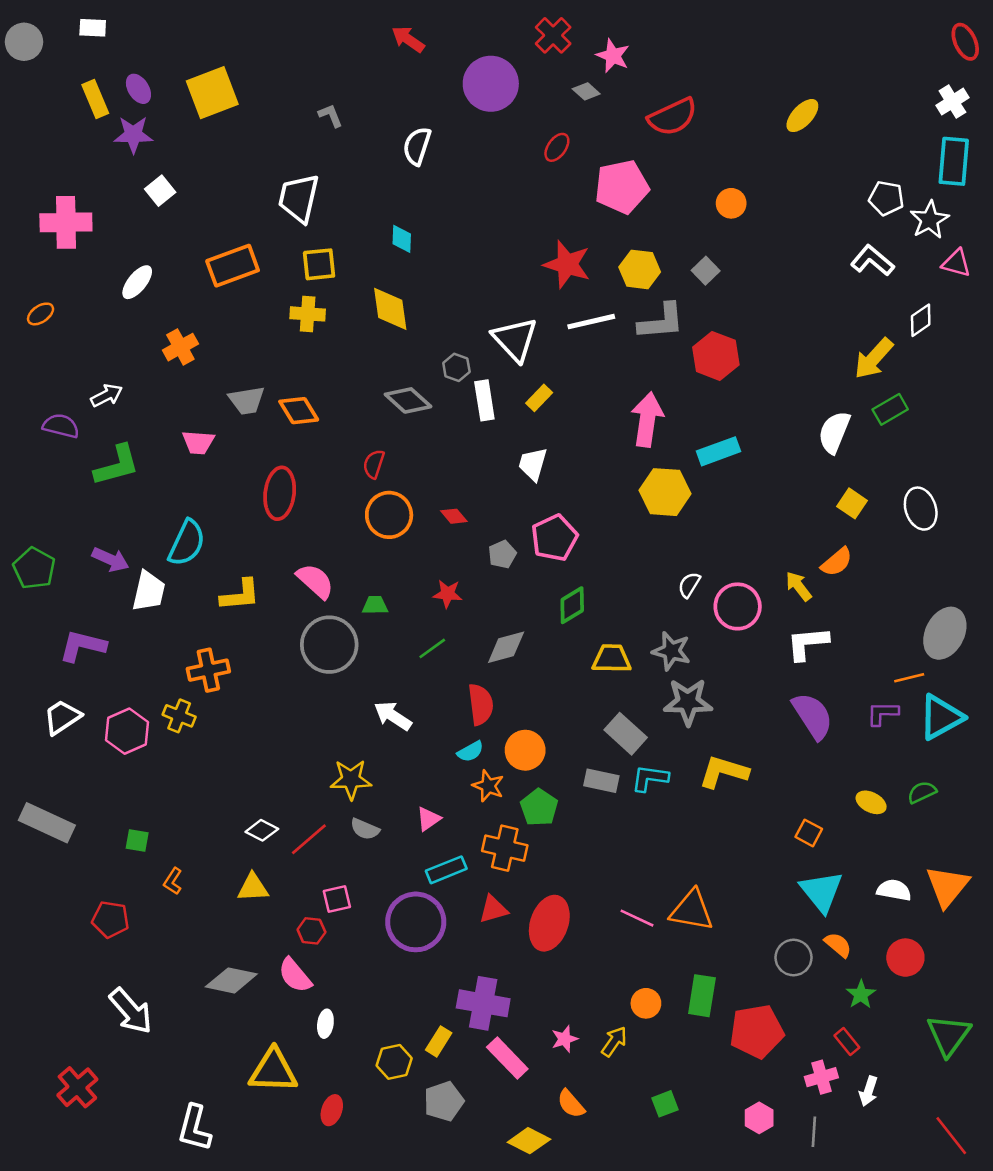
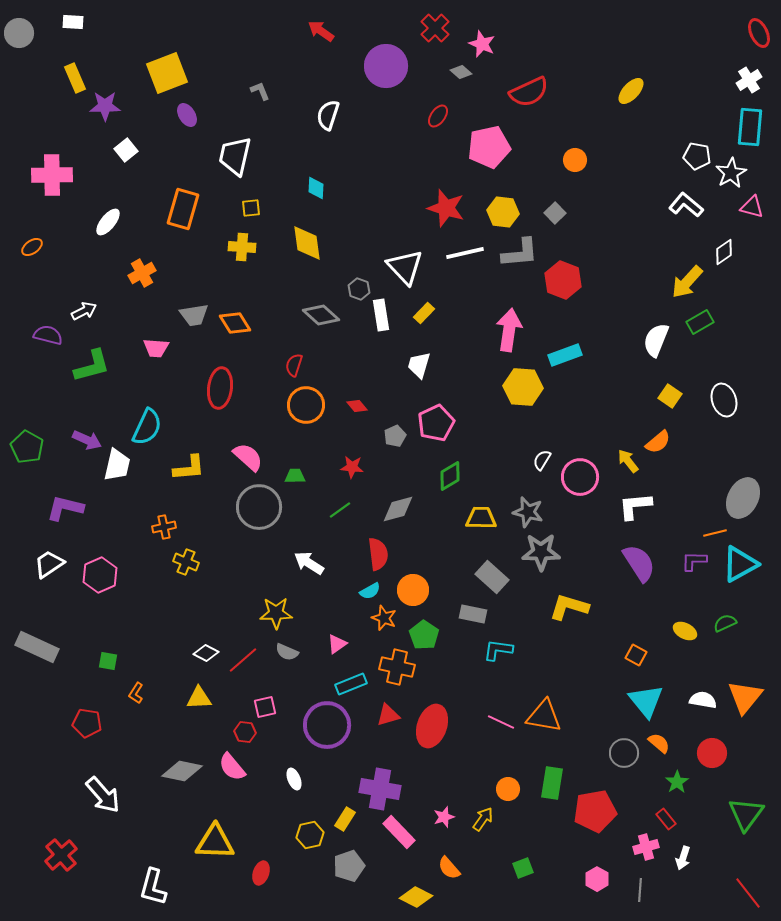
purple ellipse: (138, 89) -> (187, 115), moved
yellow square: (319, 264) -> (251, 208), size x0.7
orange rectangle: (233, 266) -> (183, 209), turned -54
orange cross: (208, 670) -> (164, 527), size x0.7
yellow cross: (179, 716) -> (186, 562), moved
cyan L-shape: (650, 778) -> (498, 650), moved
white ellipse: (325, 1024) -> (294, 779), moved, turned -30

